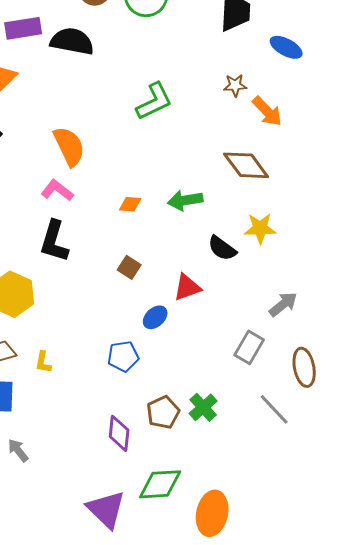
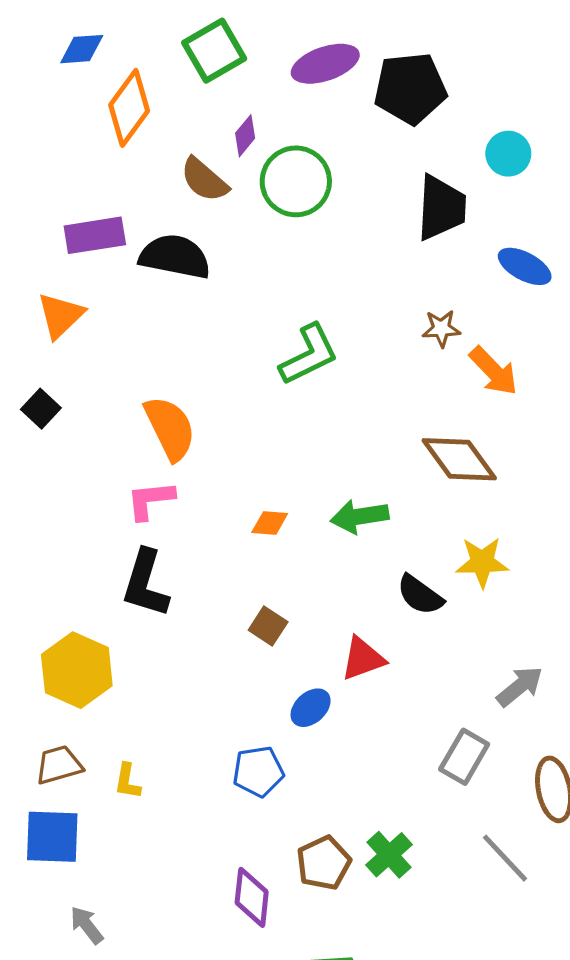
pink L-shape: (57, 190) -> (150, 500), turned -44

